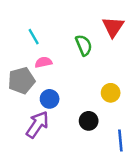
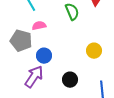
gray pentagon: (21, 81) -> (21, 41), turned 30
black circle: (89, 121) -> (70, 80), moved

